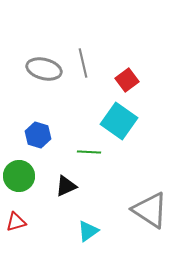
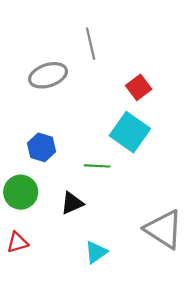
gray line: (83, 63) -> (91, 44), moved
gray ellipse: (44, 69) -> (48, 75), turned -32

